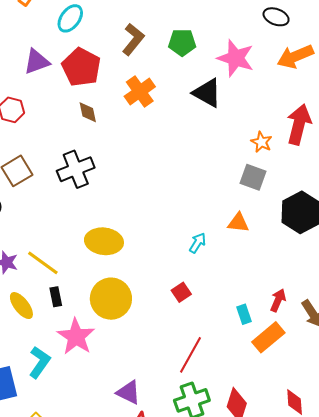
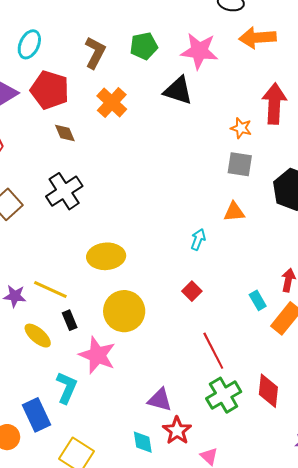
orange arrow: (295, 56) -> (257, 38), turned 30
red line: (191, 355) -> (213, 351), turned -45

